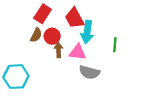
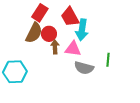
brown semicircle: (36, 35) -> (34, 33), size x1.5
green line: (115, 45) -> (108, 60), moved

